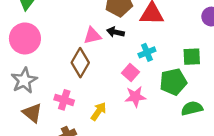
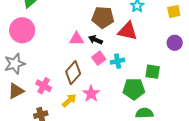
brown diamond: (80, 63) -> (73, 73), moved
pink square: (130, 72) -> (99, 58), moved
pink star: (135, 97) -> (91, 94), moved, turned 30
brown triangle: (32, 113) -> (16, 91), turned 42

